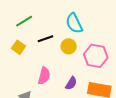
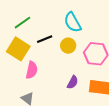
yellow square: (19, 47) -> (18, 49), size x1.6
pink semicircle: (44, 76) -> (32, 70), moved

